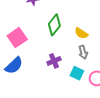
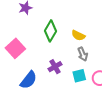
blue semicircle: (14, 66) -> (28, 80), moved
cyan square: (77, 73) -> (79, 76), turned -32

